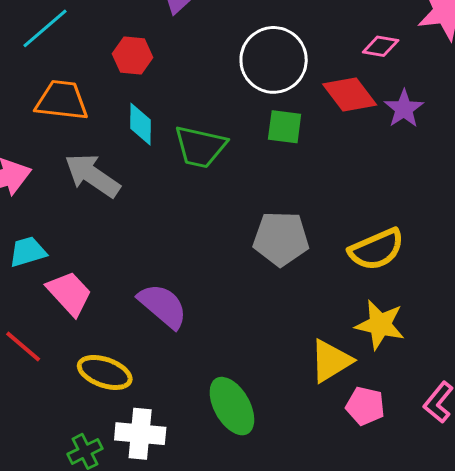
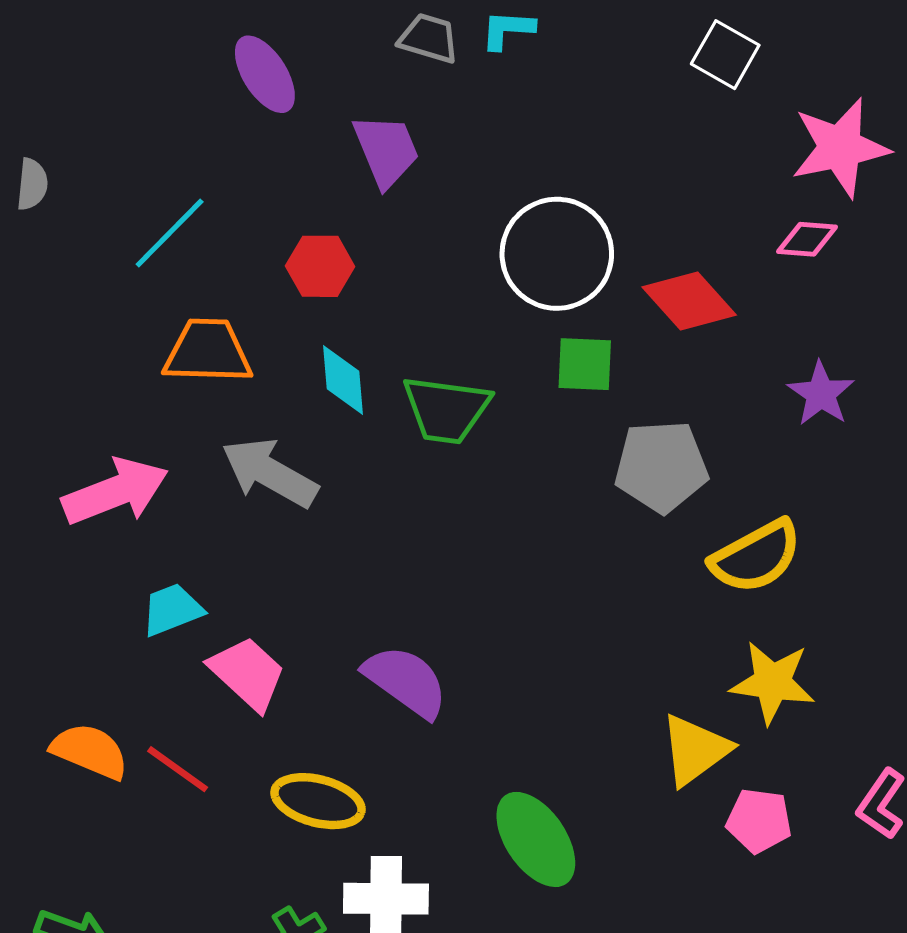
pink diamond: (381, 46) -> (807, 239), moved
purple star: (404, 109) -> (821, 394), moved
gray pentagon: (281, 239) -> (661, 466), moved

